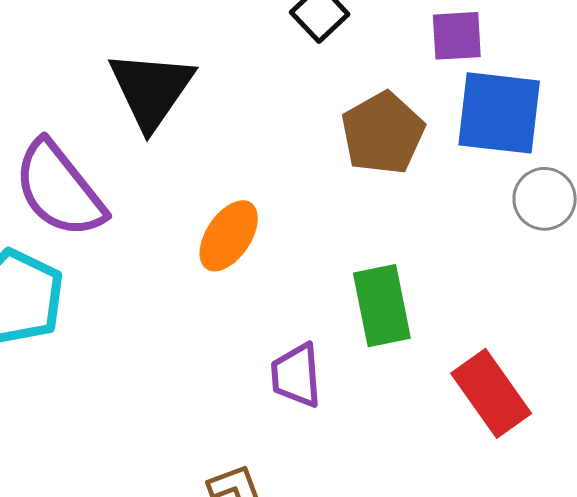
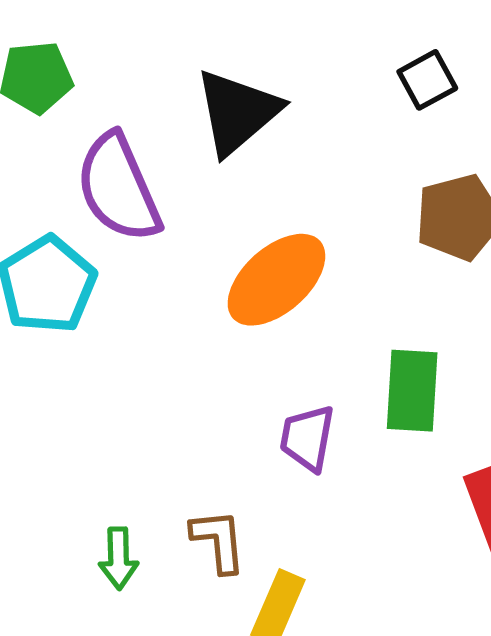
orange ellipse: (229, 236) -> (276, 280), size x1.4

